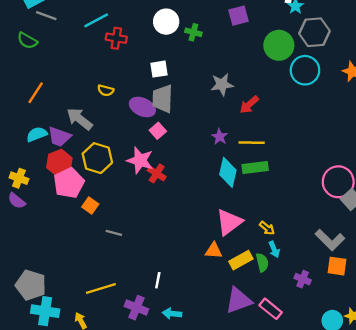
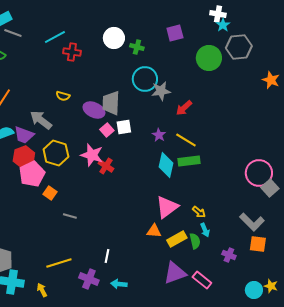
white square: (159, 69) -> (124, 127), moved
cyan circle: (305, 70) -> (145, 79), moved
yellow line: (252, 143) -> (186, 140), turned 30

